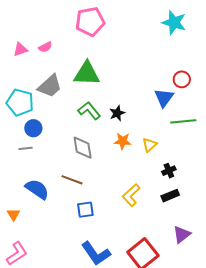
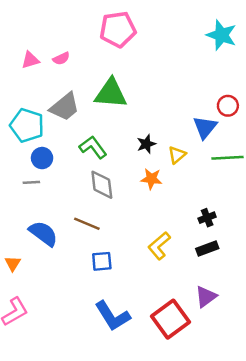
green L-shape: (89, 111) -> (93, 147), moved
yellow triangle: (150, 145) -> (177, 155), moved
purple triangle: (182, 234) -> (206, 297), moved

